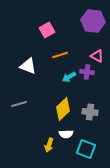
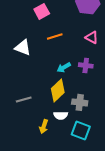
purple cross: (87, 72) -> (86, 65), moved
cyan arrow: (69, 77) -> (64, 67), moved
gray line: (19, 104) -> (24, 99), moved
gray cross: (90, 112) -> (80, 102), moved

